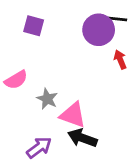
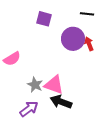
purple square: (34, 26) -> (44, 19), moved
purple circle: (99, 30) -> (73, 39), moved
gray star: (47, 99) -> (35, 85), moved

